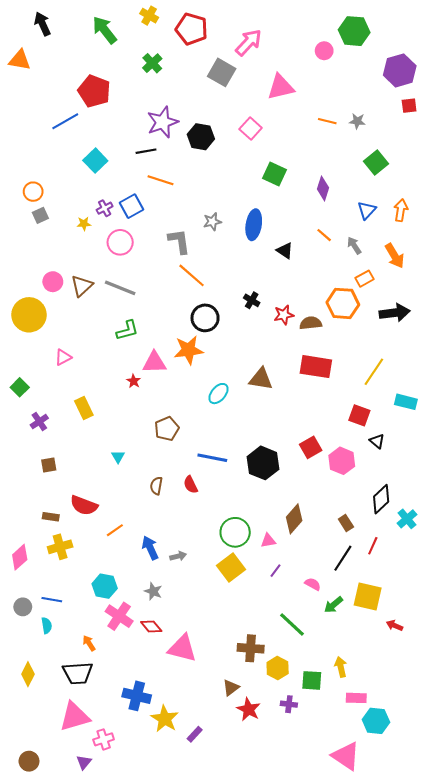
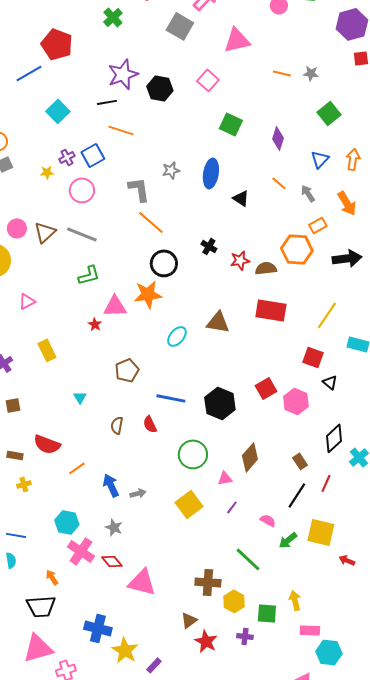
green circle: (235, 532) -> (193, 454), moved
yellow cross: (60, 547) -> (24, 484), size x0.6

